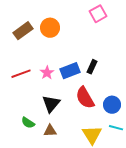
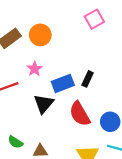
pink star: (47, 73) -> (35, 69), moved
black triangle: (51, 104) -> (44, 104), moved

